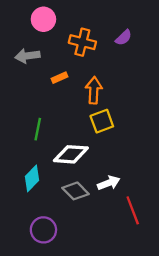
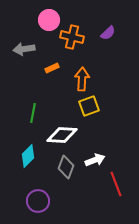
pink circle: (43, 19) -> (49, 20), moved
gray diamond: (75, 191) -> (66, 167), turned 65

